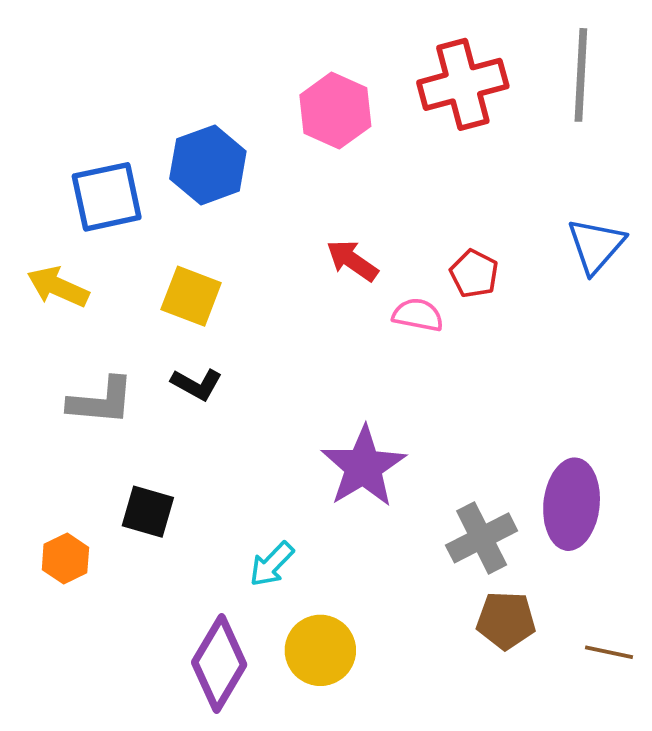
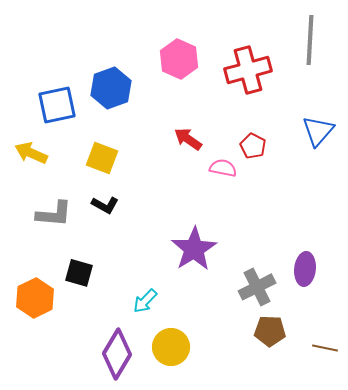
red cross: (463, 84) -> (248, 70), moved
purple ellipse: (572, 504) -> (305, 269), size x0.7
orange hexagon: (65, 559) -> (35, 298), size x1.5

